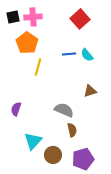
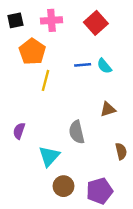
pink cross: (33, 17) -> (51, 20), moved
gray semicircle: (64, 110) -> (77, 132), turned -126
brown semicircle: (72, 130) -> (121, 151), moved
cyan triangle: (33, 141) -> (49, 156), moved

